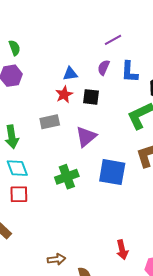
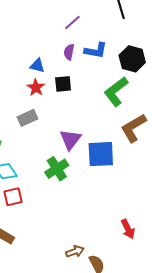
blue L-shape: (129, 72) -> (96, 51), turned -70
blue triangle: (70, 74) -> (37, 66), turned 35
purple triangle: (86, 137) -> (70, 140), moved
brown arrow: (57, 259) -> (75, 251), moved

